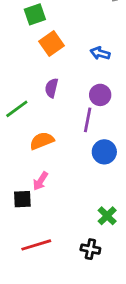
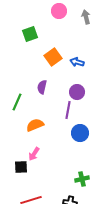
orange square: (52, 44) -> (53, 57), moved
green line: (17, 109) -> (17, 102), turned -30
green cross: (107, 216) -> (82, 179), turned 32

